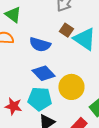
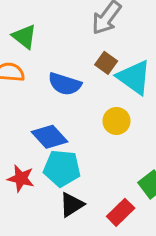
blue diamond: (44, 73) -> (50, 137), moved
yellow circle: (71, 87) -> (116, 121), moved, size x0.7

